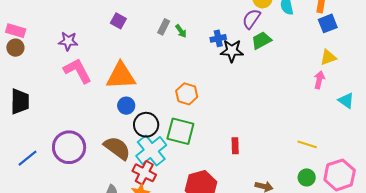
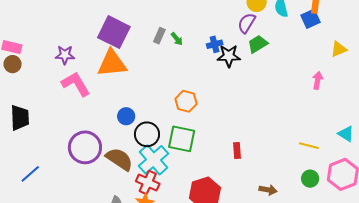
purple square: (118, 21) -> (114, 32), size x2.0
blue square: (328, 23) -> (311, 19), moved
yellow triangle: (328, 57) -> (339, 49), moved
orange triangle: (121, 76) -> (112, 63), moved
cyan triangle: (346, 101) -> (346, 134), moved
purple circle: (69, 147) -> (85, 147), moved

